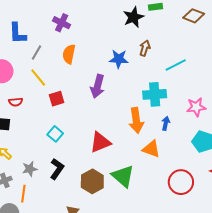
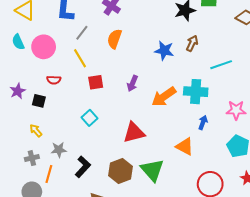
purple arrow: (97, 86) -> (132, 83), moved, size x0.7
orange arrow: (136, 120) -> (164, 97), moved, turned 55
black L-shape: (57, 169) -> (83, 167), moved

